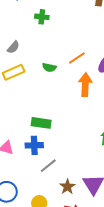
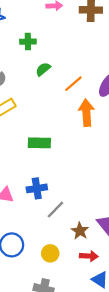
green semicircle: (49, 67) -> (43, 69), moved, turned 136
green rectangle: (41, 123) -> (39, 143), moved

